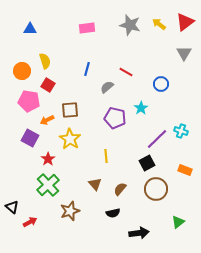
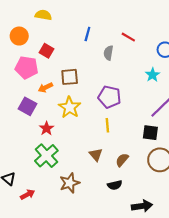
yellow semicircle: (45, 61) -> (43, 15), moved, turned -63
gray semicircle: (107, 87) -> (108, 53), turned -40
cyan star: (141, 108) -> (152, 75), moved
purple pentagon: (115, 118) -> (109, 97), moved
black square: (147, 163) -> (150, 133), turned 35

